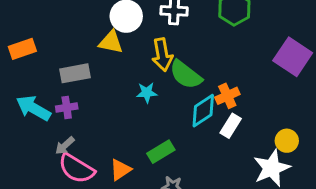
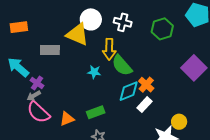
yellow triangle: (111, 42) -> (77, 34), size x1.4
orange cross: (227, 96) -> (146, 85), turned -35
purple cross: (67, 108) -> (37, 83), moved, turned 32

